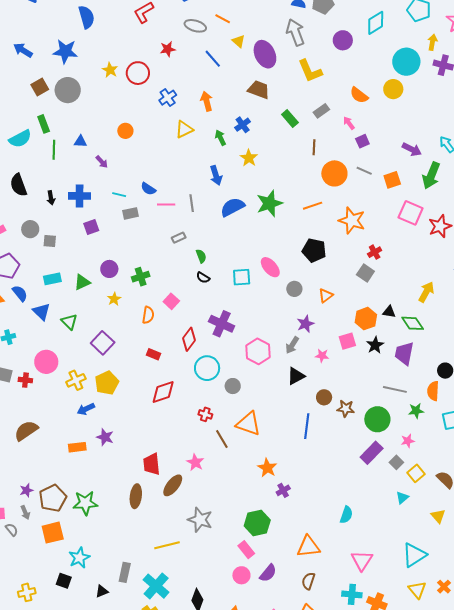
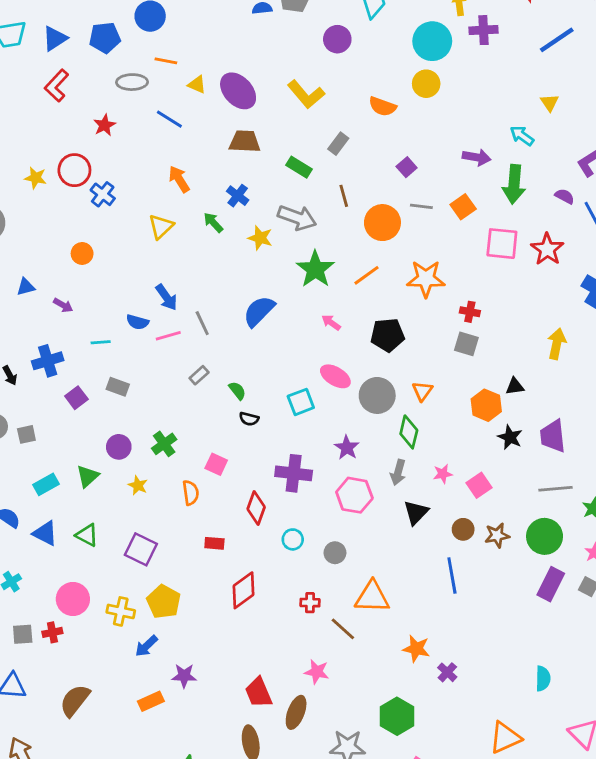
gray arrow: (295, 32) -> (297, 218), moved, turned 148
blue cross: (168, 98) -> (103, 194), moved
pink arrow: (349, 123) -> (331, 323), moved
blue arrow: (216, 175) -> (166, 297), moved
green star: (269, 203) -> (315, 269), moved
gray rectangle: (131, 213) -> (118, 387), moved, turned 49
red cross: (375, 252) -> (470, 312), turned -32
gray circle: (294, 289) -> (377, 395), size x1.6
green diamond: (413, 323) -> (409, 432), moved, turned 65
purple star: (305, 324) -> (347, 448), moved
pink square: (347, 341) -> (479, 485), moved
cyan circle: (207, 368) -> (293, 539), size x0.6
yellow cross: (76, 380) -> (121, 611), turned -36
green hexagon: (257, 523) -> (397, 716), moved

